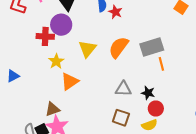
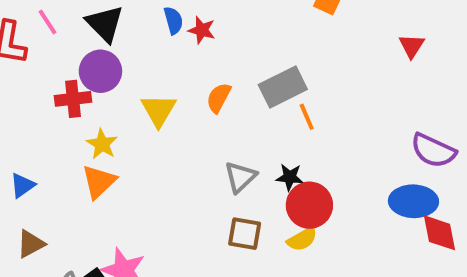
orange semicircle: (119, 47) -> (219, 98), size x0.7
orange triangle: (70, 82) -> (99, 182), moved
gray triangle: (123, 89) -> (240, 177), turned -36
red circle: (156, 108) -> (309, 205), size x1.5
brown triangle: (52, 109) -> (31, 244), moved

